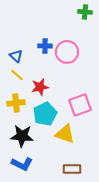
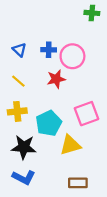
blue triangle: (16, 56) -> (19, 50), moved
red star: (40, 87) -> (56, 79), moved
yellow triangle: (65, 134) -> (70, 145), turned -35

